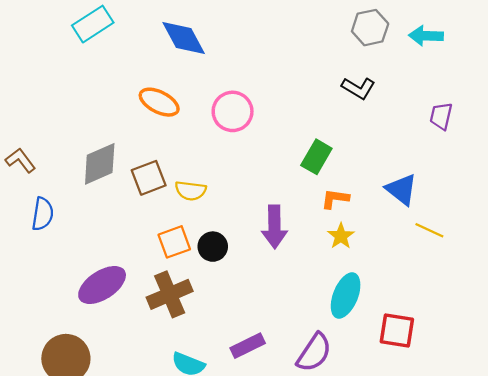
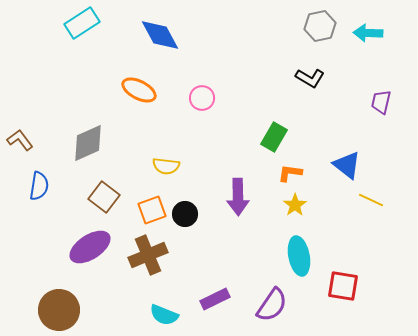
pink circle: (233, 111) -> (202, 98), size x0.7
brown square: (149, 178) -> (104, 197), moved, turned -32
cyan ellipse: (346, 296) -> (299, 256), turned -33

